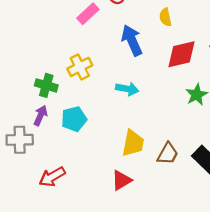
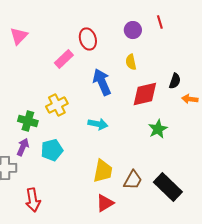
red arrow: (52, 177) -> (33, 200), turned -70
red triangle: (121, 180) -> (105, 203), moved

